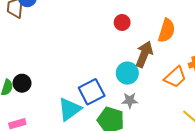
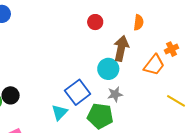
orange semicircle: (167, 31) -> (138, 22), size x0.7
cyan triangle: (70, 109) -> (60, 112), size x0.7

